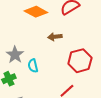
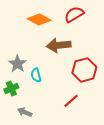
brown arrow: (55, 37) -> (59, 45), size x1.6

